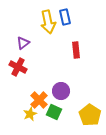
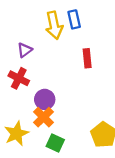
purple circle: (61, 91) -> (45, 99), moved
green square: (54, 112) -> (55, 143), moved
yellow star: (30, 114) -> (16, 134), moved, size x1.5

